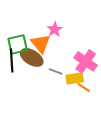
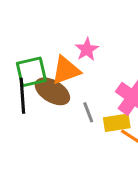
orange triangle: (41, 43) -> (66, 70), turned 50
gray line: (56, 71) -> (88, 112), turned 48

